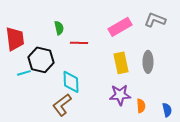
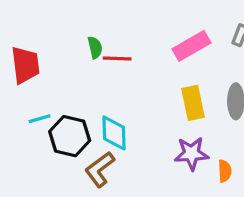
red line: (79, 43) -> (117, 59), moved
black hexagon: (41, 60) -> (70, 136), moved

